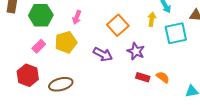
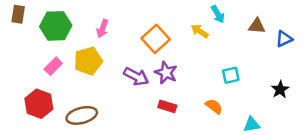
yellow arrow: (152, 19) -> (200, 31), turned -64
cyan square: (176, 33) -> (231, 75), moved, size x0.6
purple star: (136, 51) -> (166, 73), moved
red rectangle: (143, 77) -> (167, 106), moved

